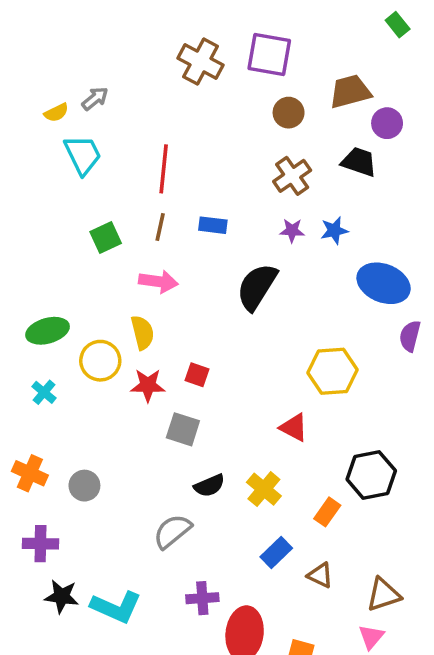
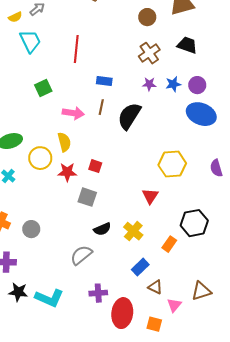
purple circle: (387, 123) -> (197, 85), moved
brown line: (160, 227) -> (101, 107), moved
purple semicircle: (410, 336) -> (216, 168), moved, turned -30
red triangle: (294, 428) -> (150, 196), turned 36
brown triangle: (320, 575) -> (155, 287), moved
pink triangle: (371, 637) -> (174, 305), moved

